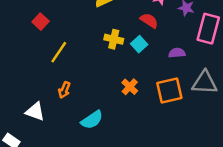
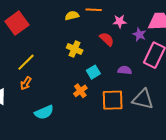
red square: (41, 22) -> (17, 23), size x1.6
cyan square: (139, 44) -> (93, 72), moved
yellow line: (59, 52) -> (26, 62), moved

